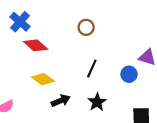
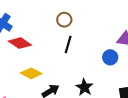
black line: (92, 68) -> (68, 44), moved

